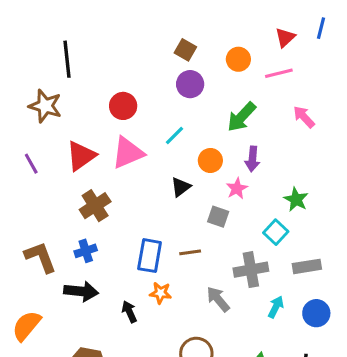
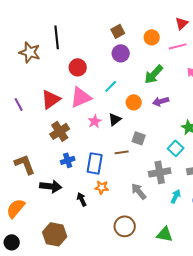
brown square: (185, 50) -> (118, 31), turned 32
black line: (67, 59) -> (57, 37), moved
brown star: (45, 106) -> (30, 52), moved
purple arrow: (252, 159) -> (161, 101), turned 70
pink star: (237, 189) -> (95, 121), moved
blue cross: (86, 251) -> (68, 160), moved
brown line: (190, 252) -> (122, 152), moved

